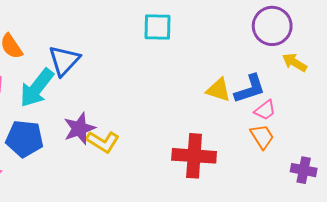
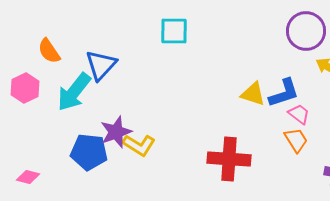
cyan square: (158, 27) -> (174, 31), moved
pink trapezoid: (265, 110) -> (299, 114), turned -105
blue pentagon: (25, 139) -> (89, 152), moved

